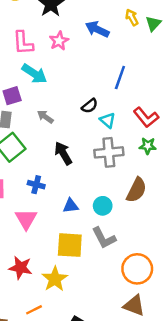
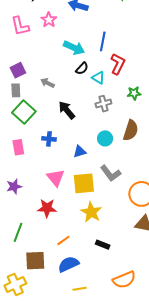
cyan arrow: (34, 74) -> (74, 48), moved
red L-shape: (146, 117) -> (118, 64), moved, turned -105
gray cross: (109, 152) -> (103, 104), size x0.7
cyan circle: (103, 206) -> (105, 138), moved
pink triangle: (26, 219) -> (56, 178), moved
yellow star: (55, 279) -> (91, 212), moved

